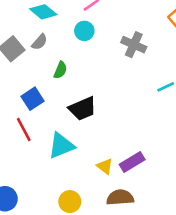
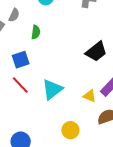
blue square: (33, 99) -> (21, 60), turned 30
black trapezoid: (82, 109) -> (96, 52), moved

